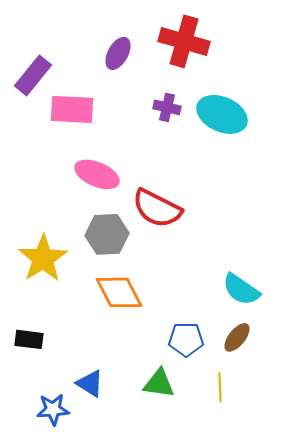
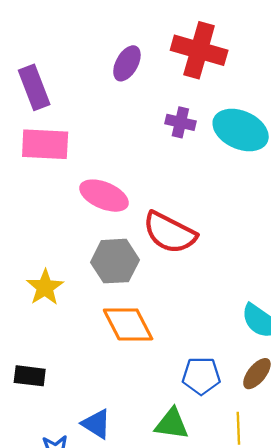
purple rectangle: (33, 75) -> (34, 87), turned -60
pink rectangle: (72, 109) -> (45, 144), moved
yellow star: (43, 258) -> (45, 287), size x0.7

